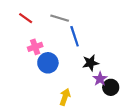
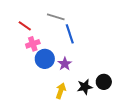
red line: (26, 18) -> (25, 26), moved
black star: (91, 63) -> (85, 87), moved
purple star: (100, 79) -> (65, 64), moved

